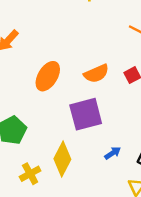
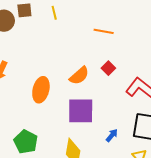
purple square: (86, 114) -> (81, 111), turned 32

